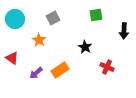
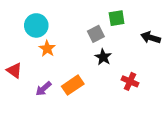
gray square: (53, 18) -> (96, 34), moved
cyan circle: (15, 19) -> (36, 25), moved
black arrow: (124, 31) -> (151, 38), turned 105

